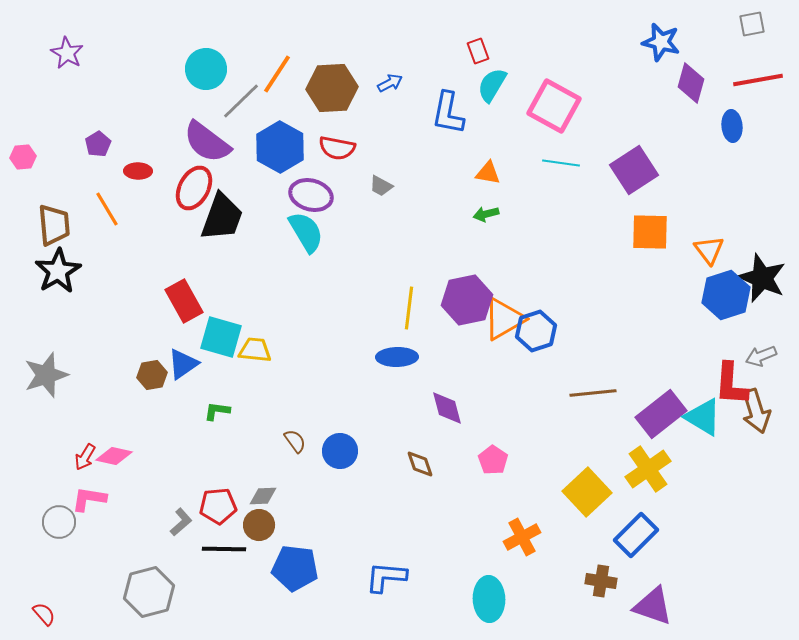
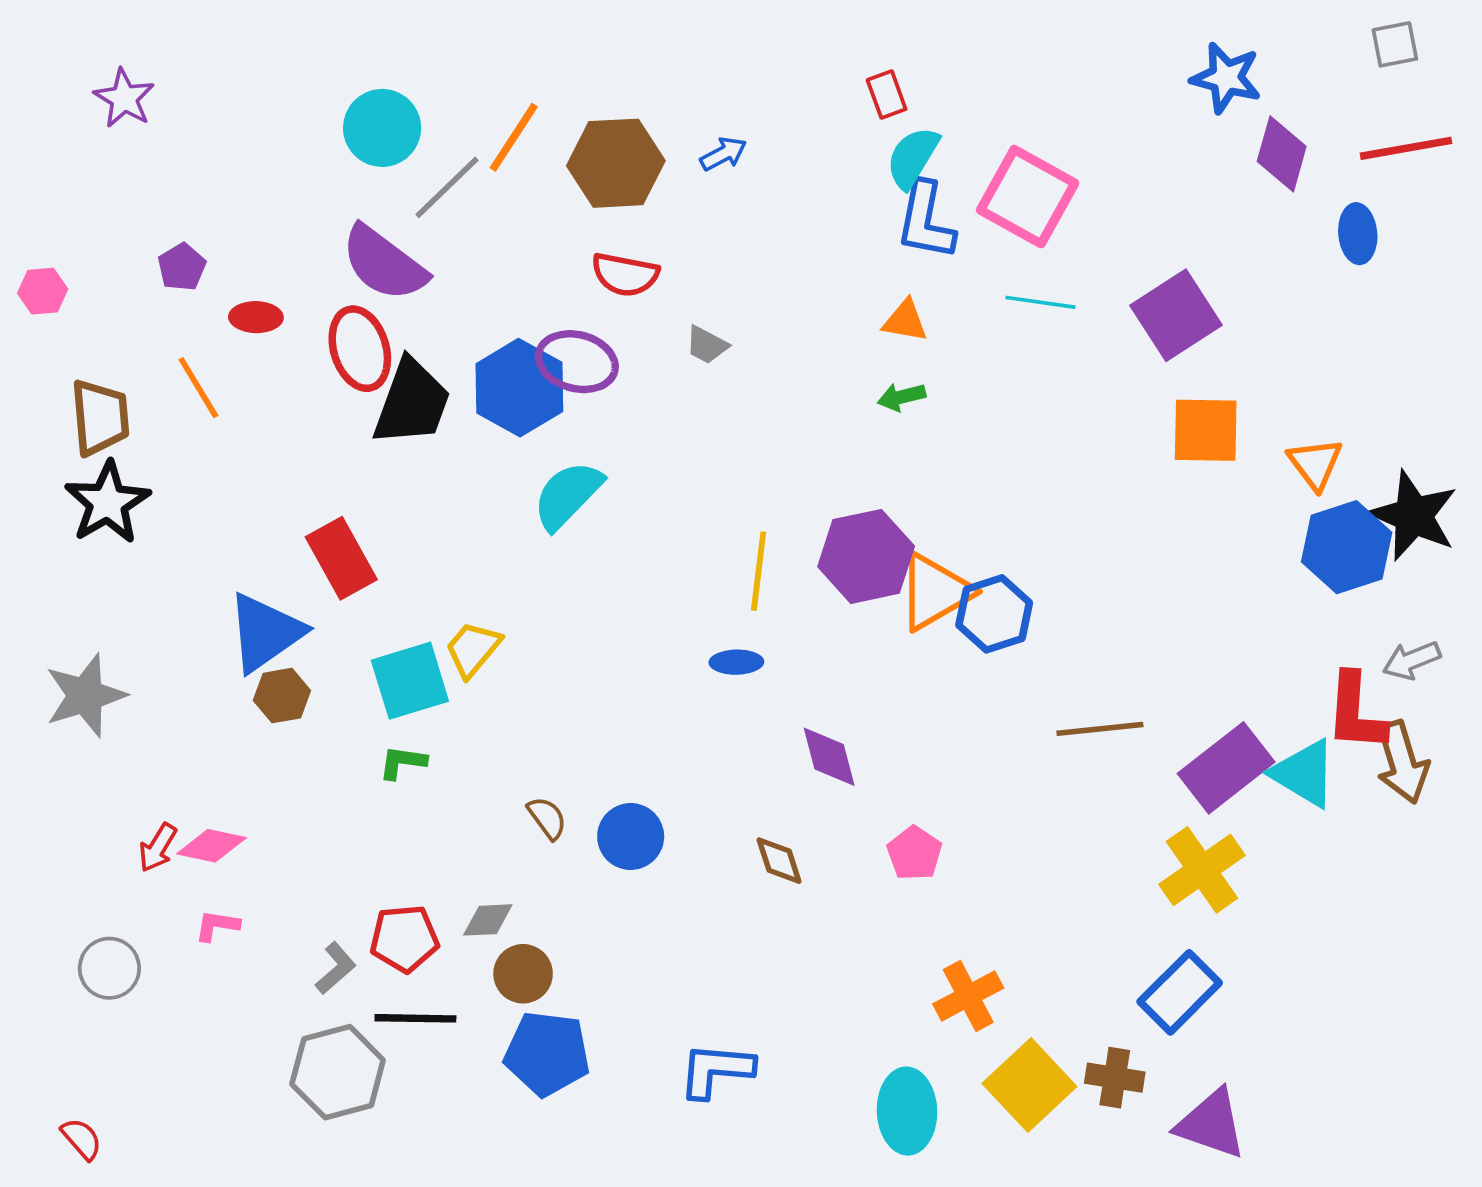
blue L-shape: (448, 113) -> (926, 221), moved
blue hexagon: (280, 147) -> (519, 388), moved
red ellipse: (194, 188) -> (360, 349), turned -45
cyan semicircle: (306, 232) -> (568, 495), moved, turned -105
cyan square: (221, 337) -> (410, 681), moved, turned -33
yellow trapezoid: (255, 350) -> (473, 649), turned -56
blue ellipse: (397, 357) -> (736, 662), size x0.7
blue triangle: (183, 364) -> (265, 632), moved, size x1.4
yellow square: (587, 492) -> (1029, 1085), moved
pink L-shape: (89, 499) -> (217, 926), moved, size x0.7
brown circle: (259, 525) -> (523, 974), moved
gray hexagon: (149, 592) -> (338, 1072), moved

